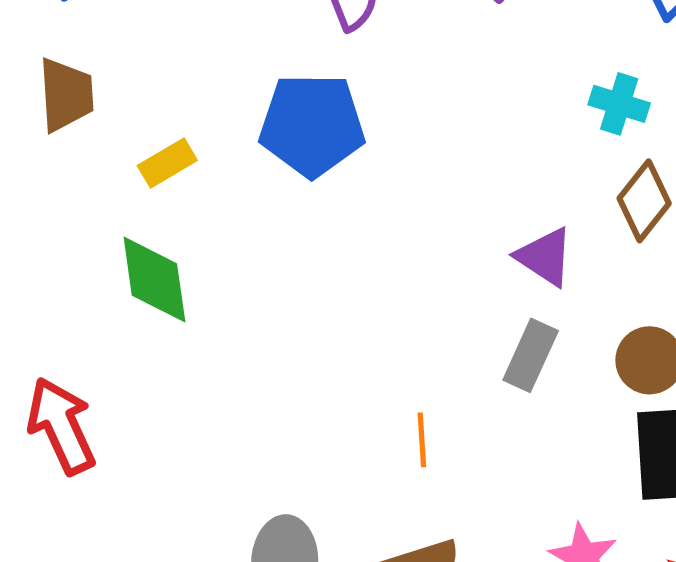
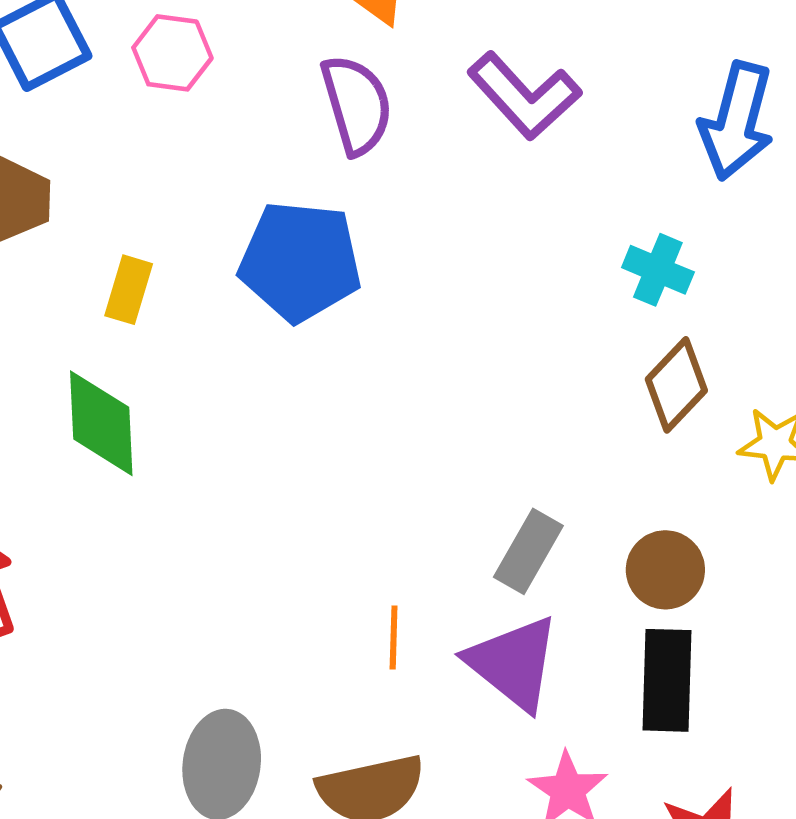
yellow rectangle: (167, 163) -> (129, 290), turned -48
purple triangle: (545, 257) -> (513, 663), moved, size x1.4

